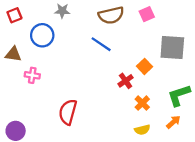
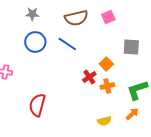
blue circle: (42, 35) -> (35, 42), moved
gray square: (172, 48) -> (131, 47), size x0.7
orange cross: (142, 103) -> (107, 86), moved, turned 32

